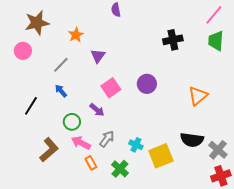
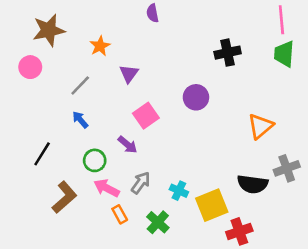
pink line: (214, 15) -> (281, 20), turned -45
purple circle: (147, 84) -> (196, 97), moved
black line: (31, 106) -> (42, 154), moved
gray cross: (218, 150) -> (287, 168), moved, turned 30
red cross: (221, 176) -> (239, 231), moved

